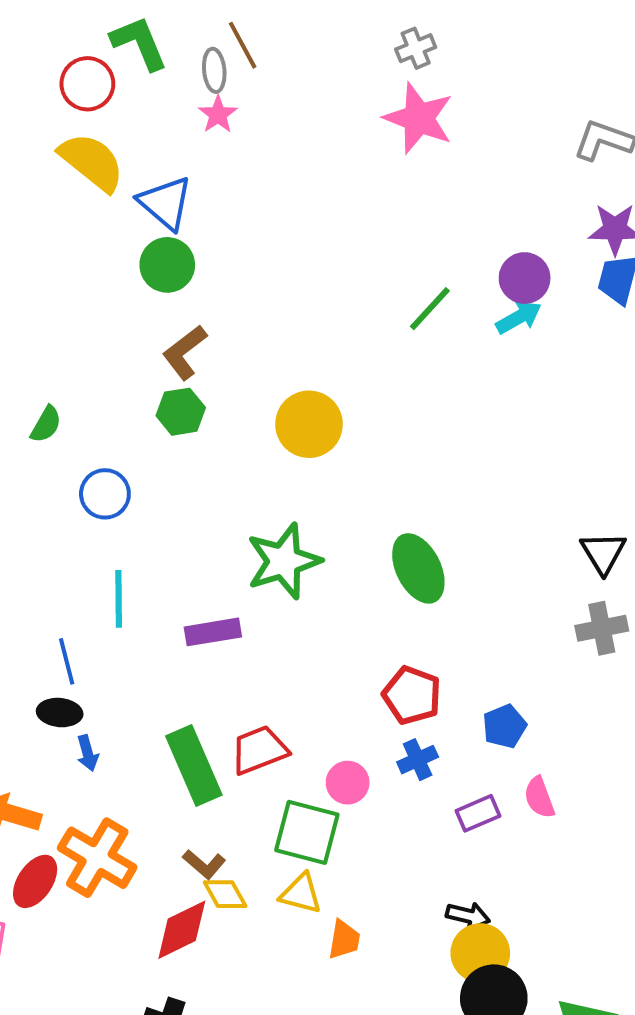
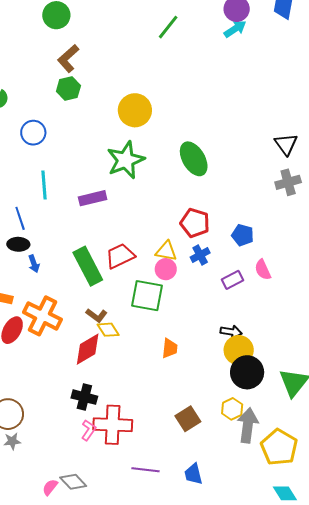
green line: (430, 309) -> (168, 27), moved
yellow circle: (309, 424) -> (135, 110), moved
blue pentagon: (505, 726) -> (243, 235), turned -30
yellow triangle: (301, 894) -> (166, 251), moved

